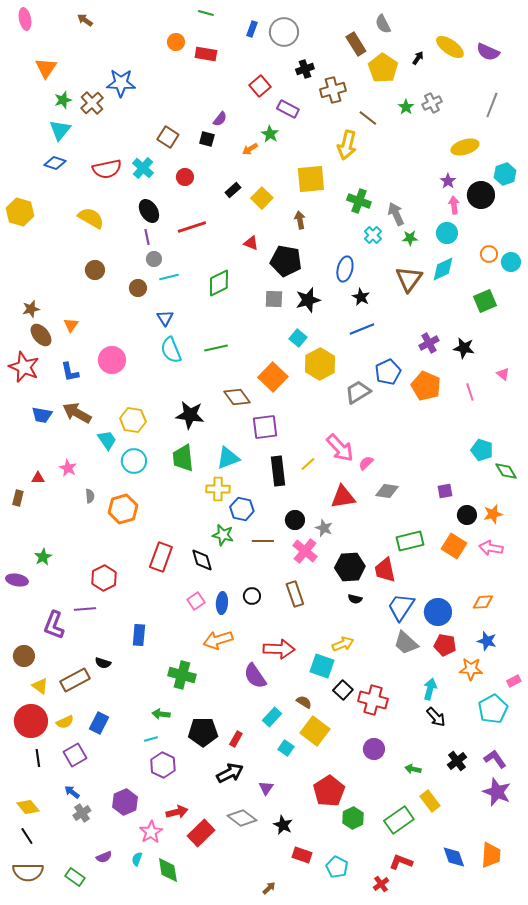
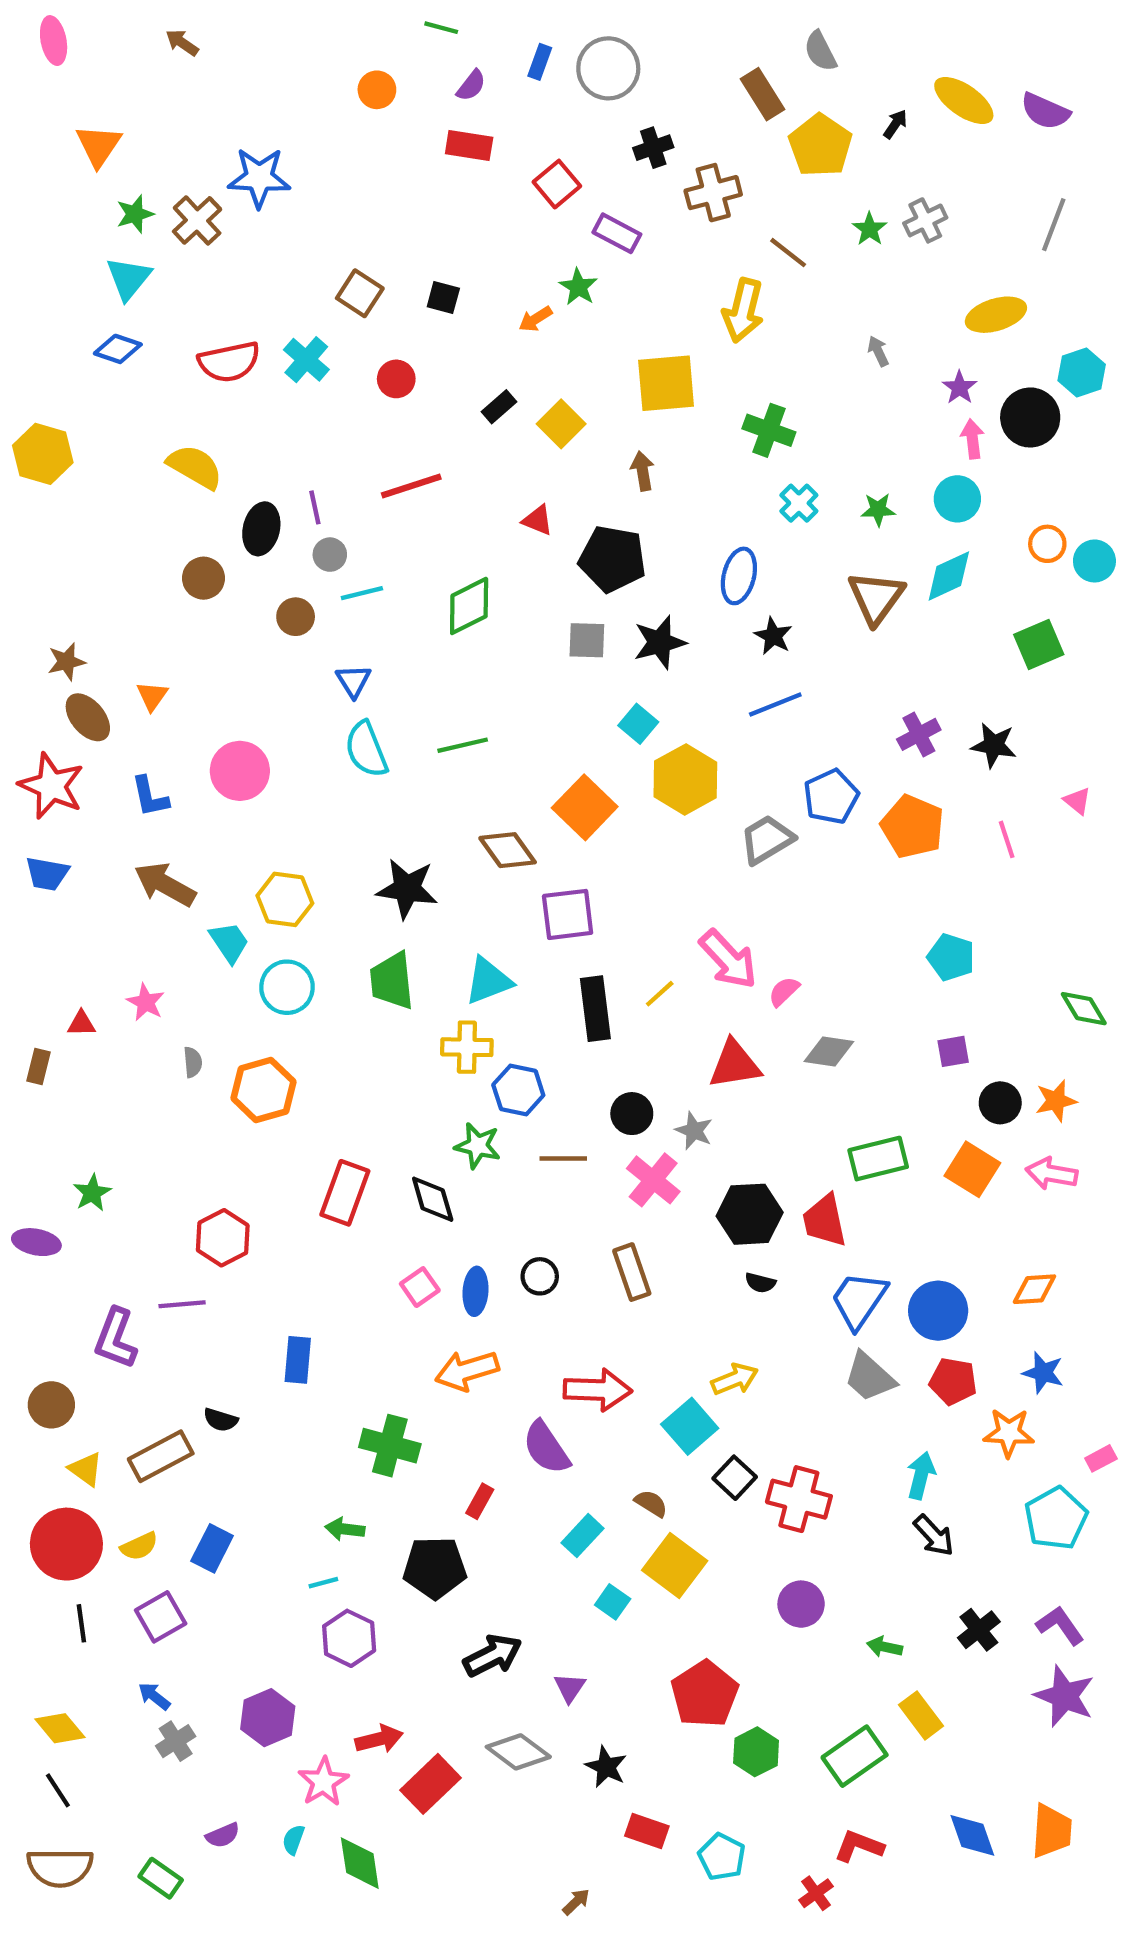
red rectangle: (206, 54) -> (469, 145), moved
purple semicircle: (220, 119) -> (471, 86), moved
black ellipse: (149, 211) -> (261, 529), moved, turned 45
gray arrow: (396, 214) -> (878, 351), moved, size x0.6
blue trapezoid: (42, 415) -> (47, 874), moved
cyan pentagon: (482, 450) -> (951, 957), moved
cyan square: (322, 666) -> (690, 1426), turned 30
red rectangle: (236, 739) -> (480, 1501), moved

